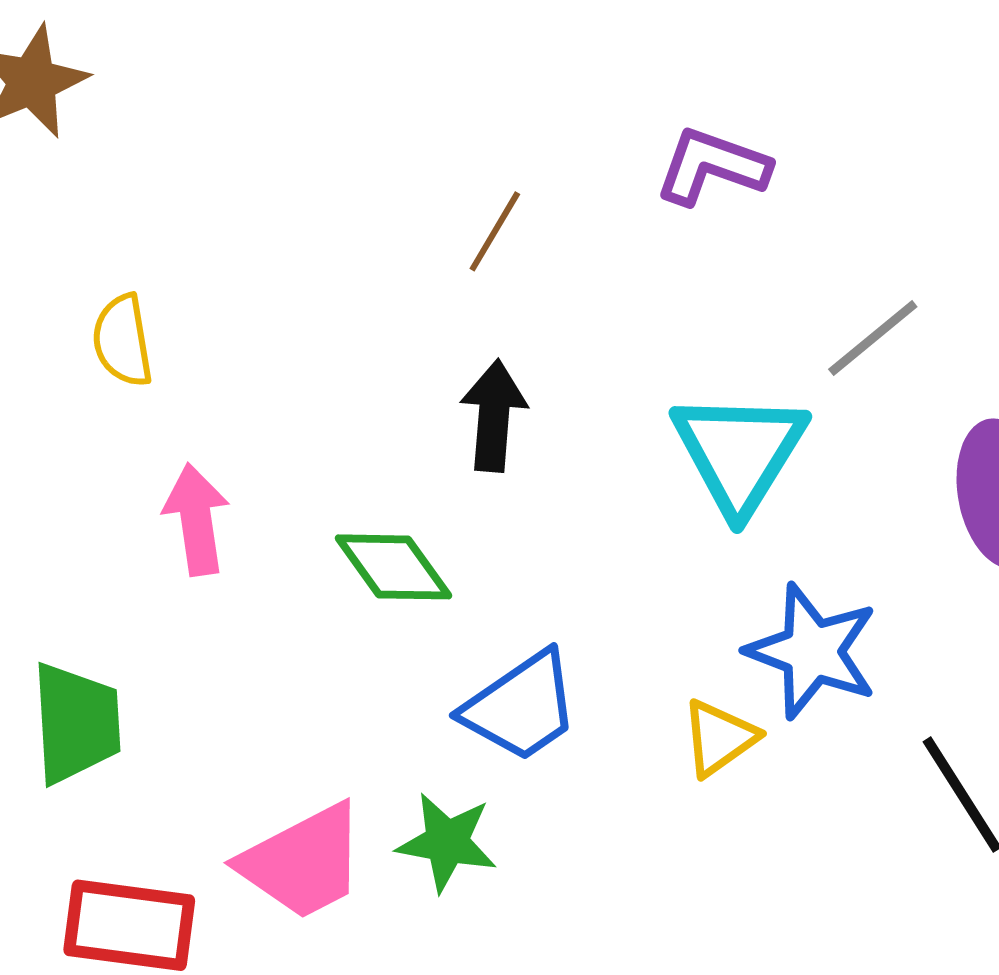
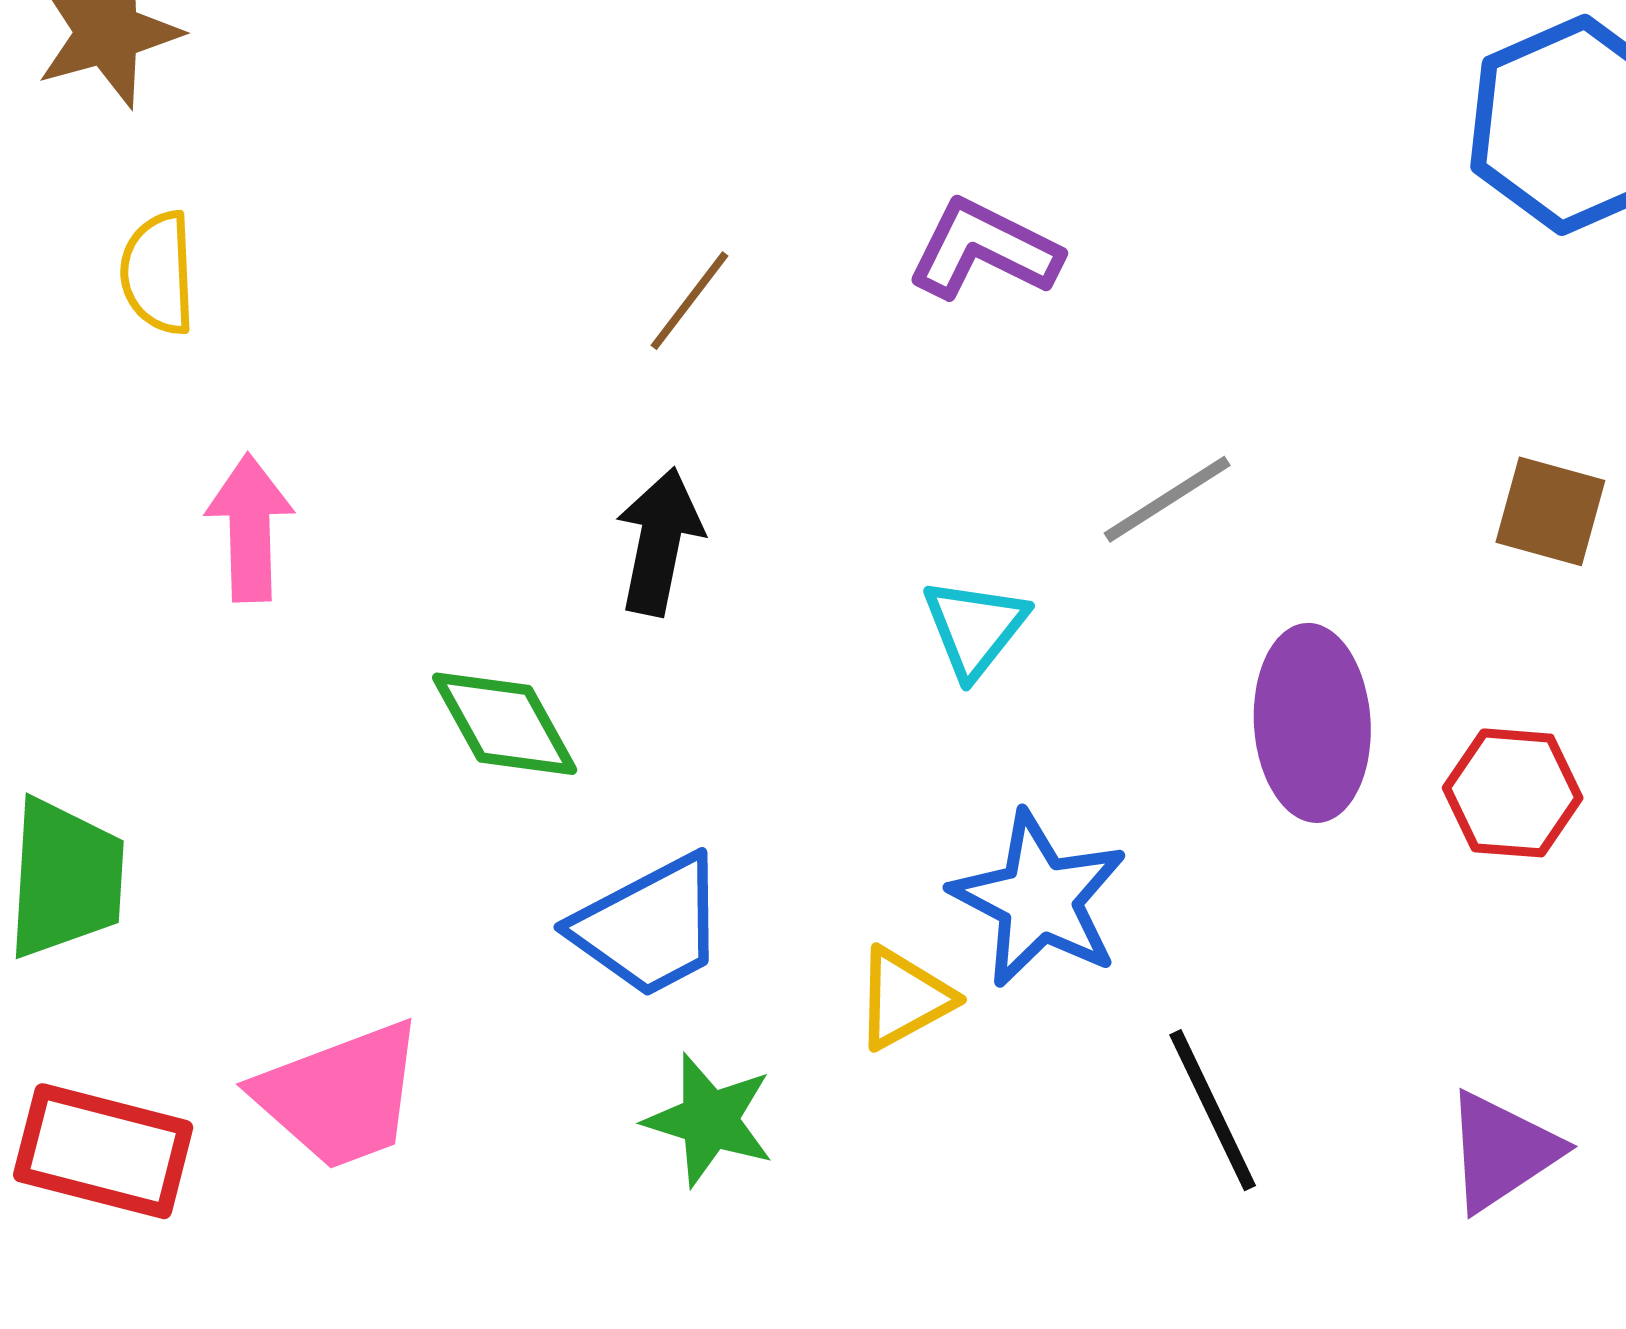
yellow semicircle: (123, 341) -> (158, 273), moved
cyan triangle: (739, 452) -> (975, 628), size x0.6
pink arrow: (196, 520) -> (250, 528), moved
green star: (447, 842) -> (709, 1120), moved

